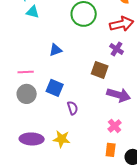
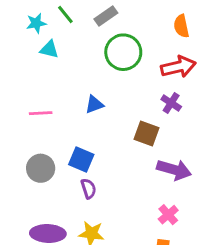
blue triangle: (56, 50) -> (94, 104), moved
pink line: (26, 72) -> (41, 113), moved
purple semicircle: (73, 108) -> (88, 189), moved

